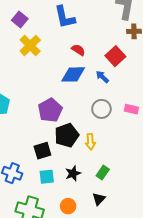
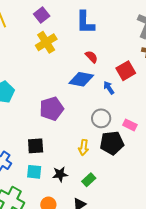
black pentagon: (67, 135) -> (112, 143), moved

